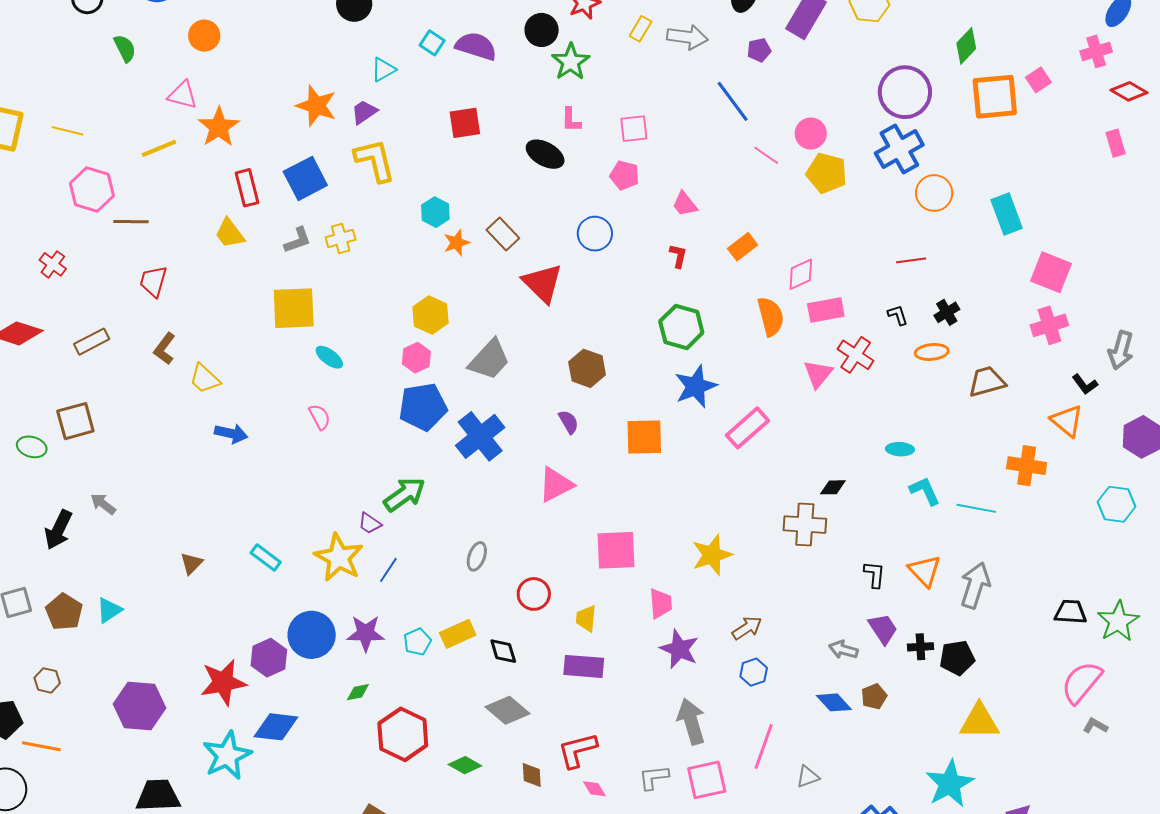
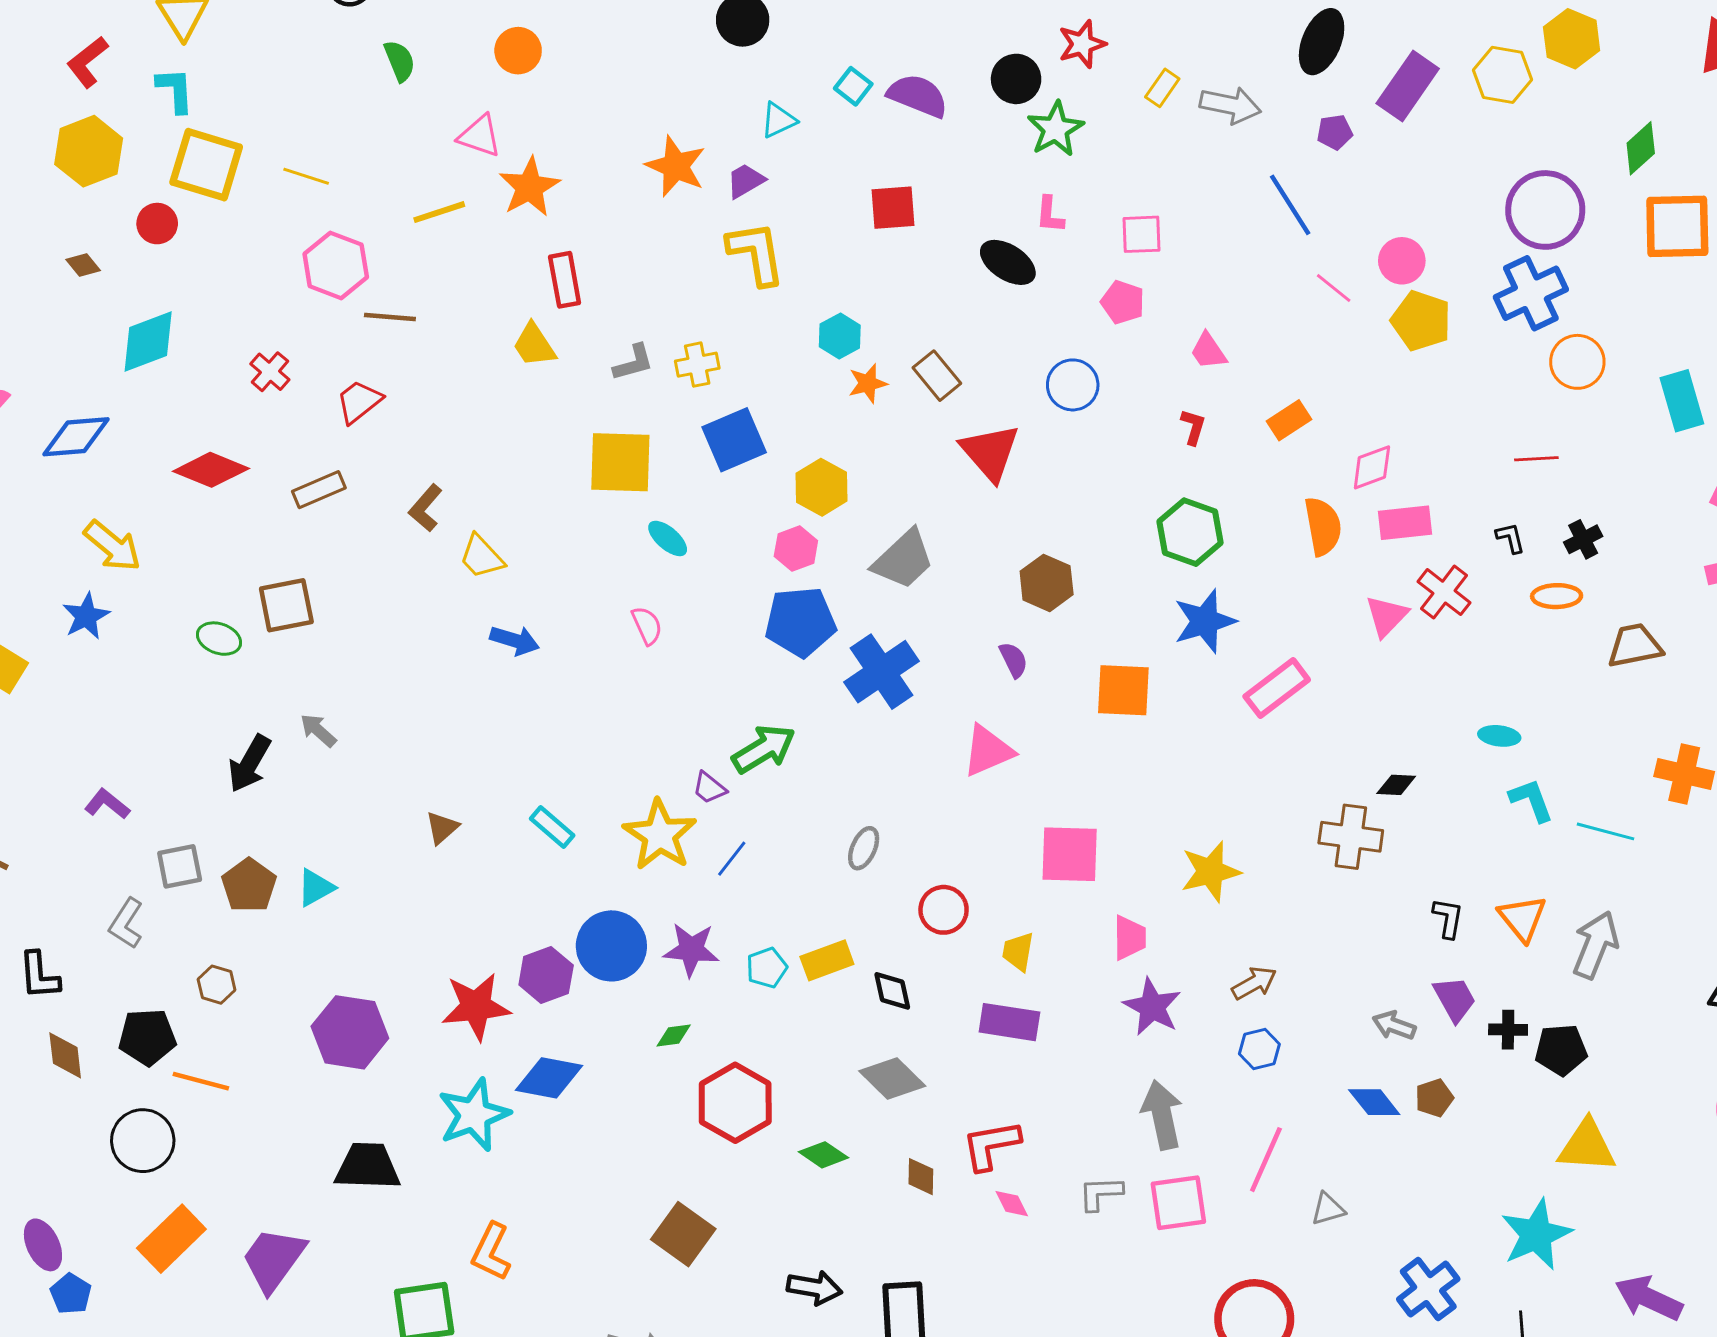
blue square: (305, 178) -> (734, 440), moved
red trapezoid: (153, 281) -> (359, 402), moved, turned 32

